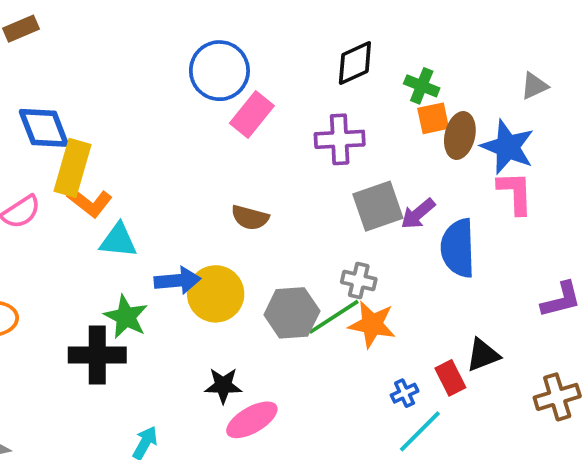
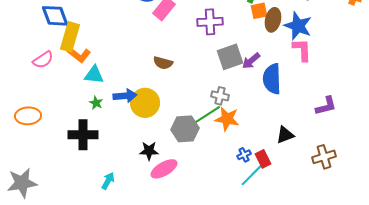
gray hexagon: (292, 313) -> (185, 129), moved
green star: (126, 317) -> (96, 103), moved, size x0.6
red rectangle: (450, 378) -> (263, 159), moved

